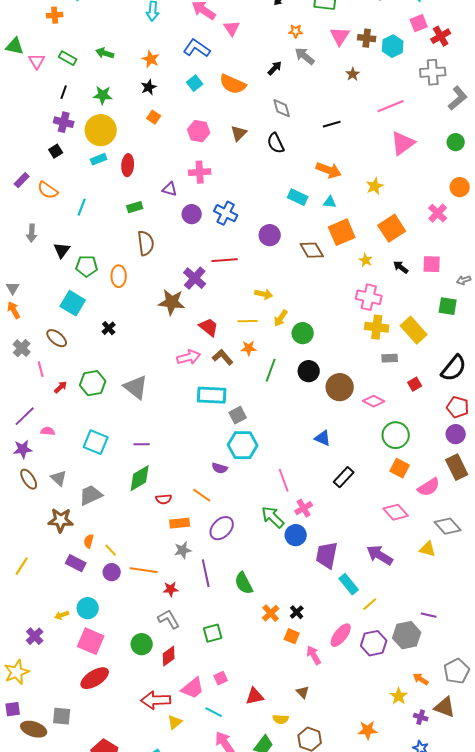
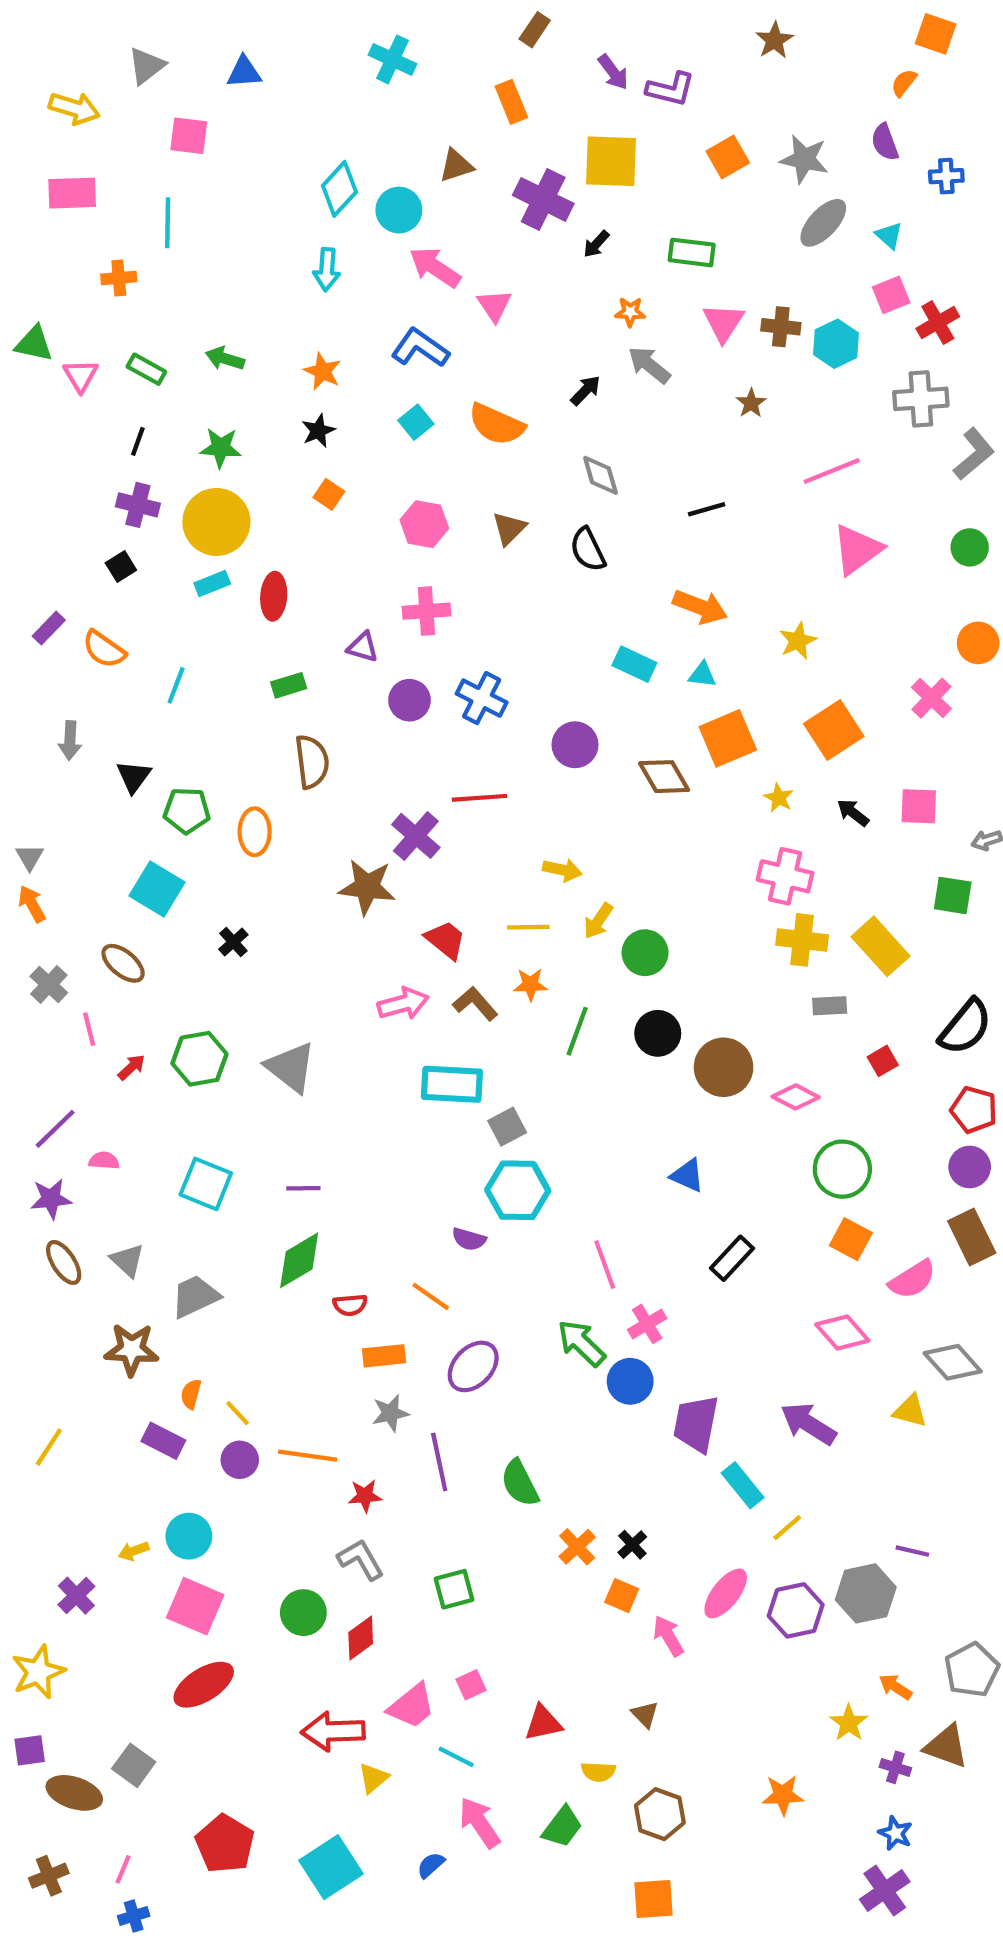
gray square: (62, 716) -> (134, 1765), turned 30

